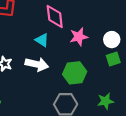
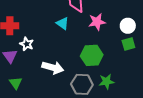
white arrow: (37, 64) -> (53, 68), moved
green star: (105, 101) -> (107, 82), moved

